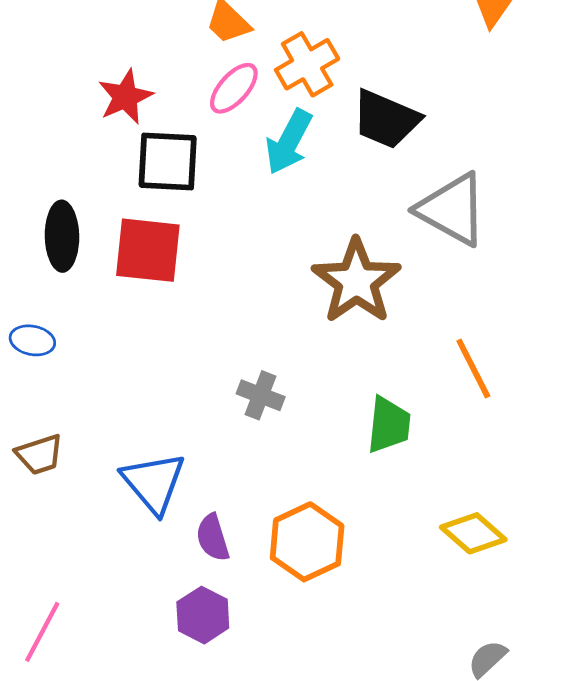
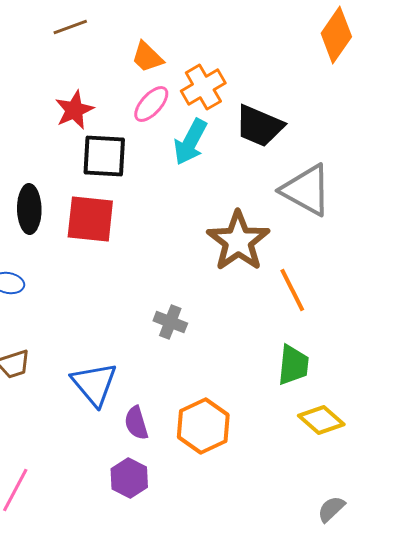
orange line: (473, 369) -> (292, 290), moved
green trapezoid: (389, 425) -> (293, 365), moved

